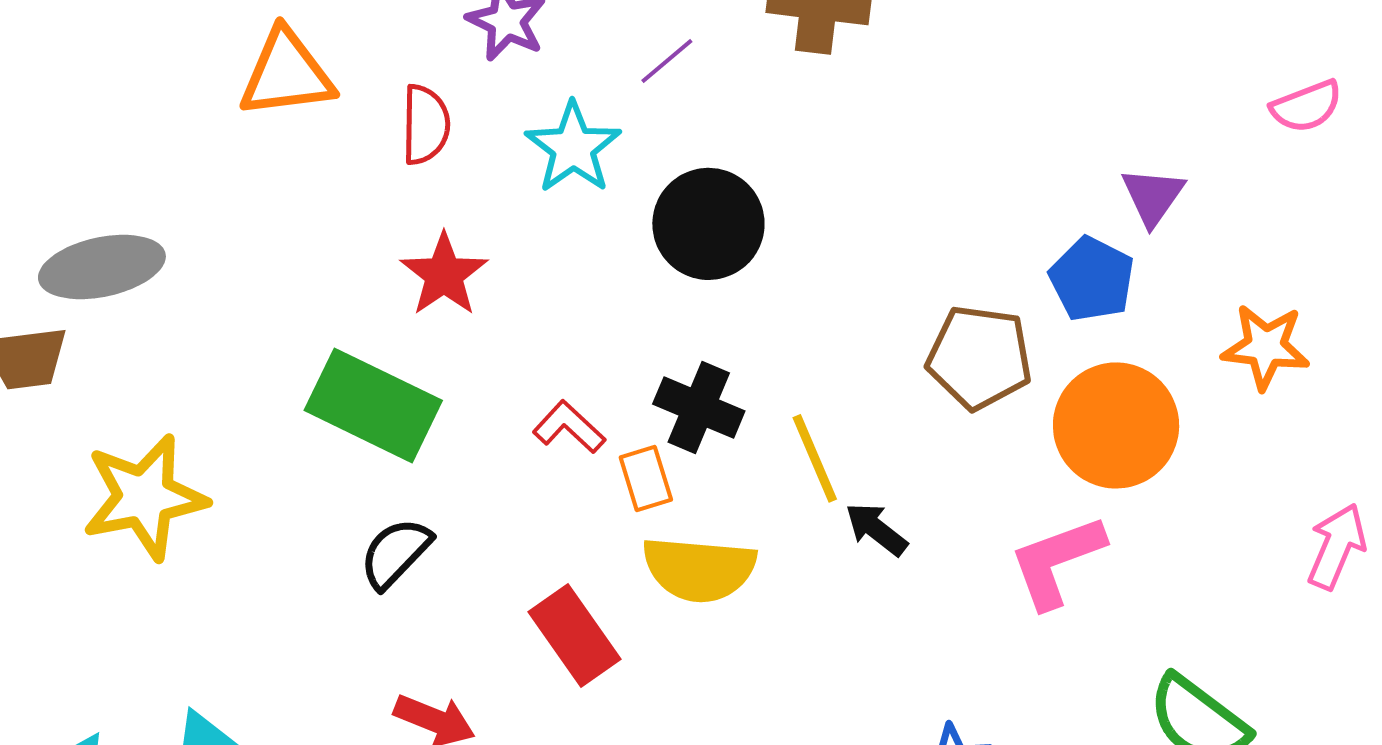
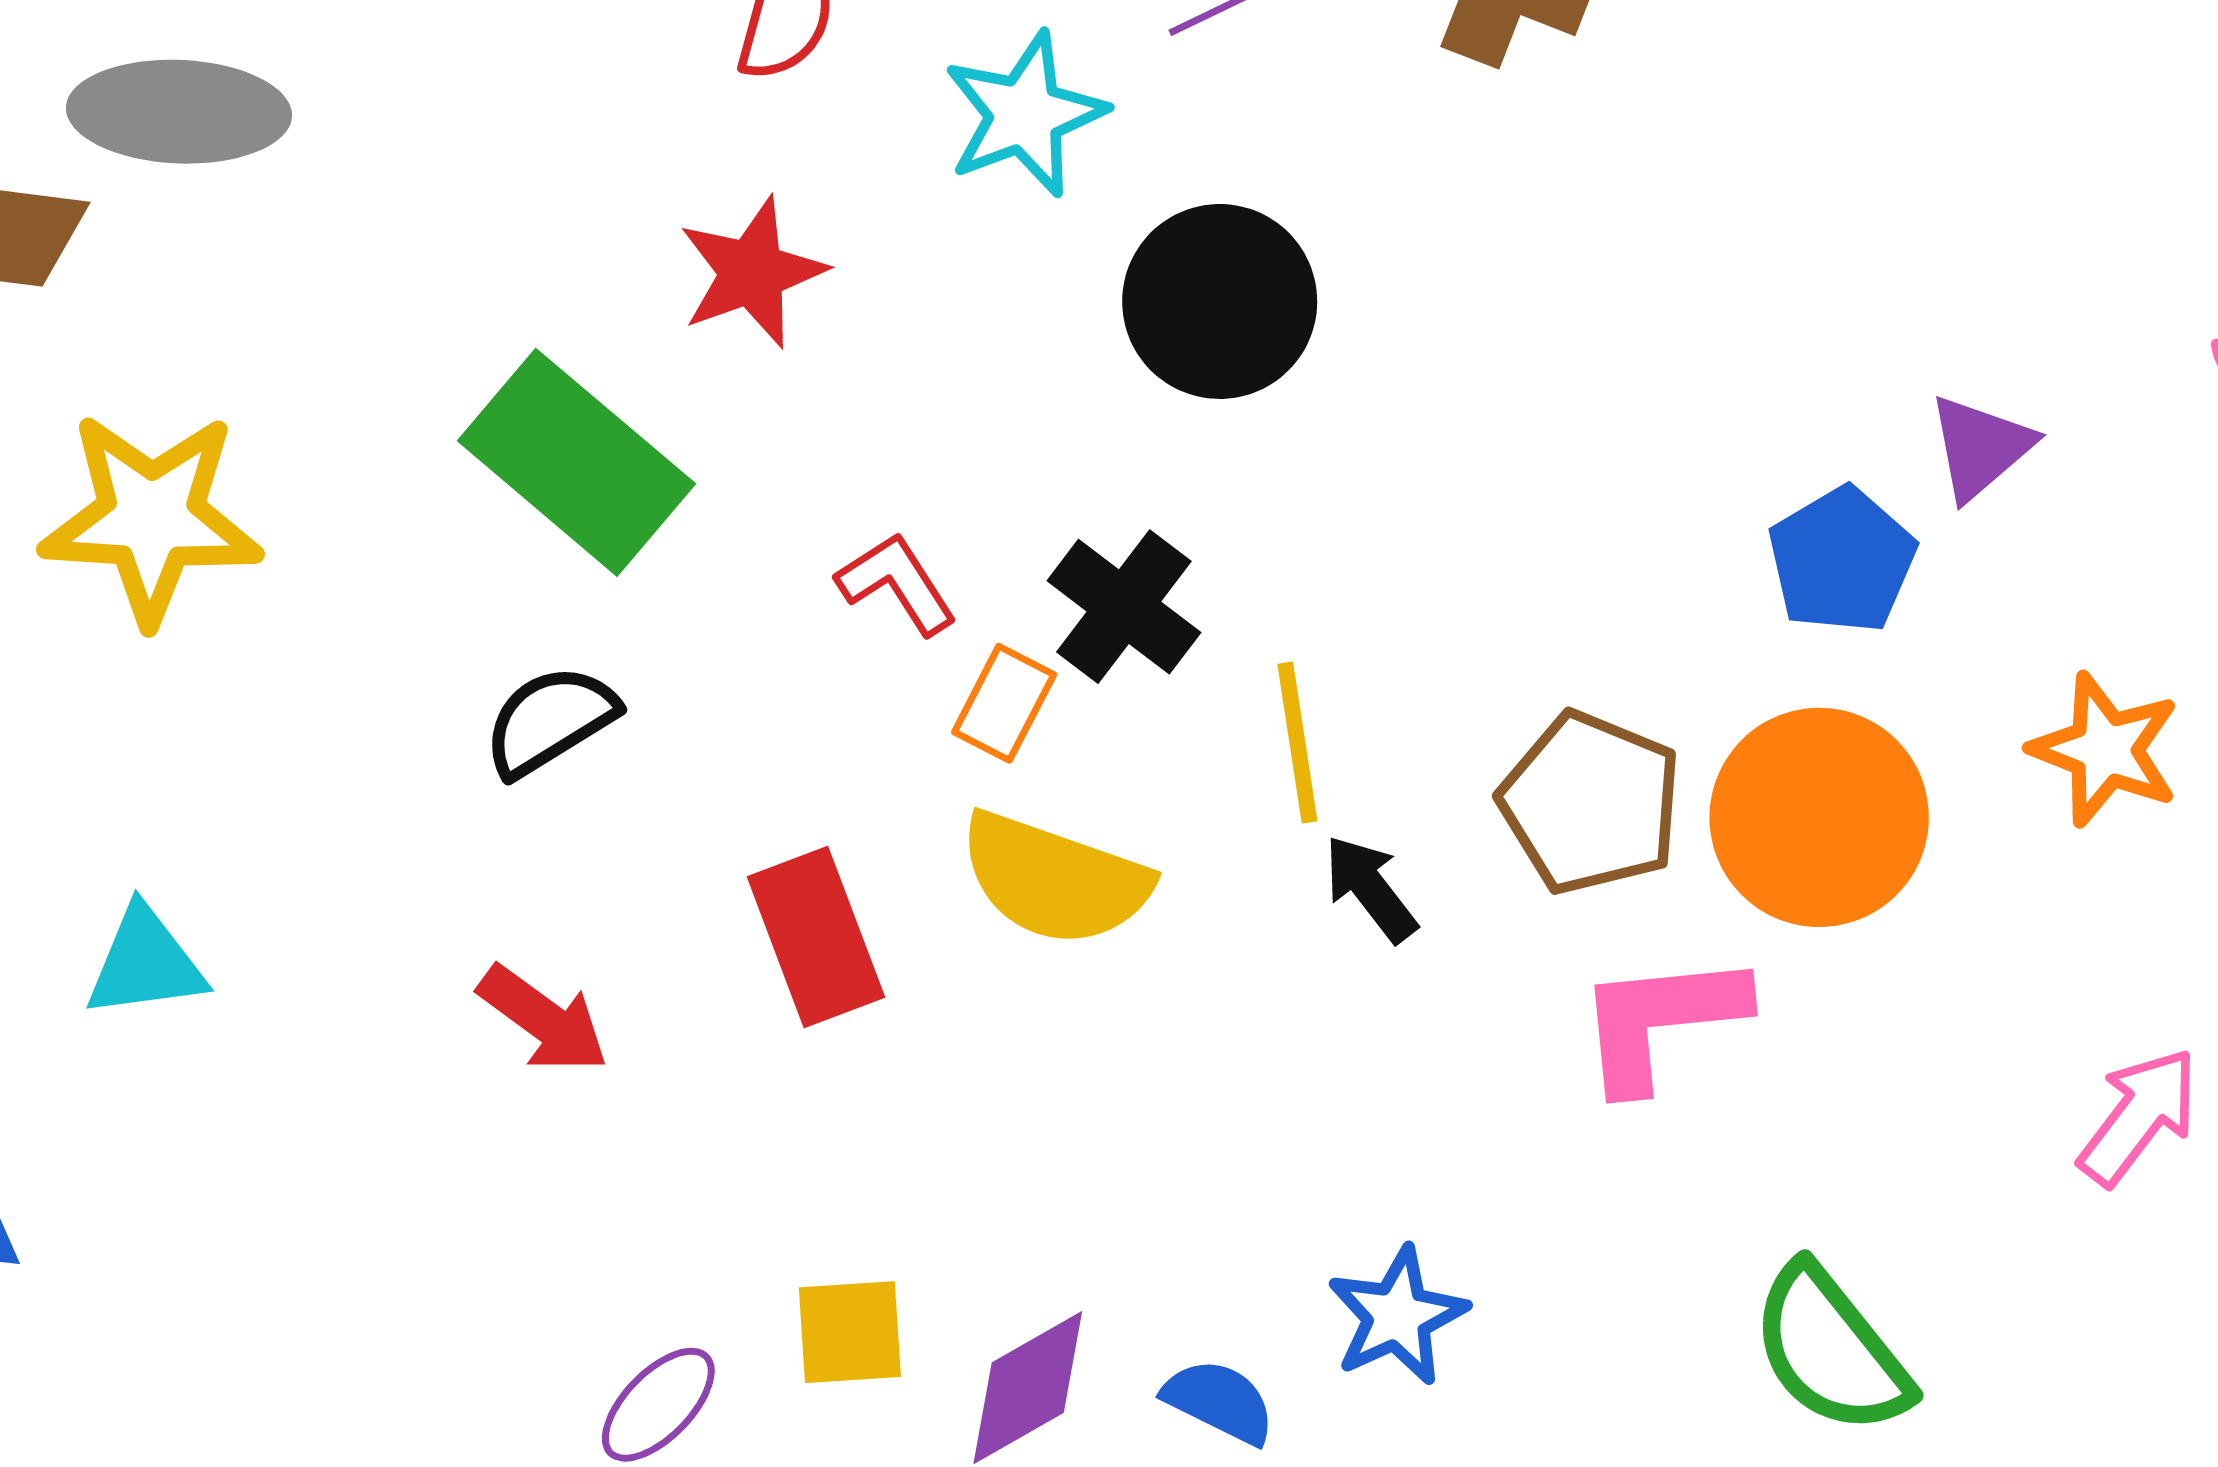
brown pentagon: (979, 357) -> (1591, 803), moved
orange rectangle: (646, 478) -> (1004, 703), turned 30

